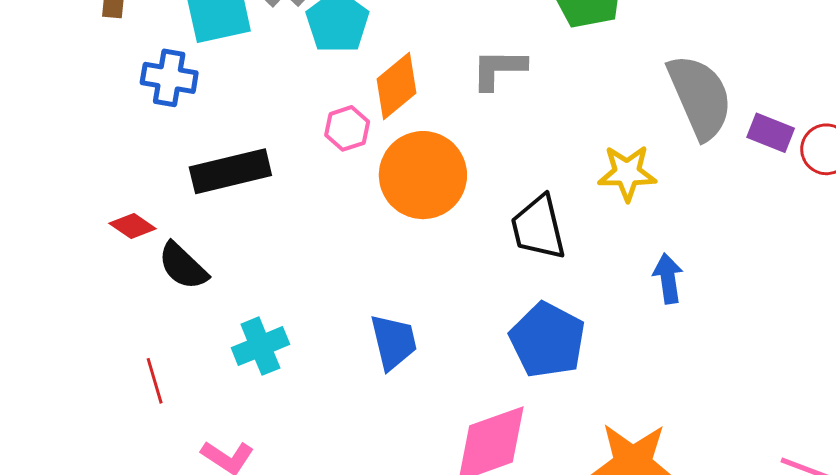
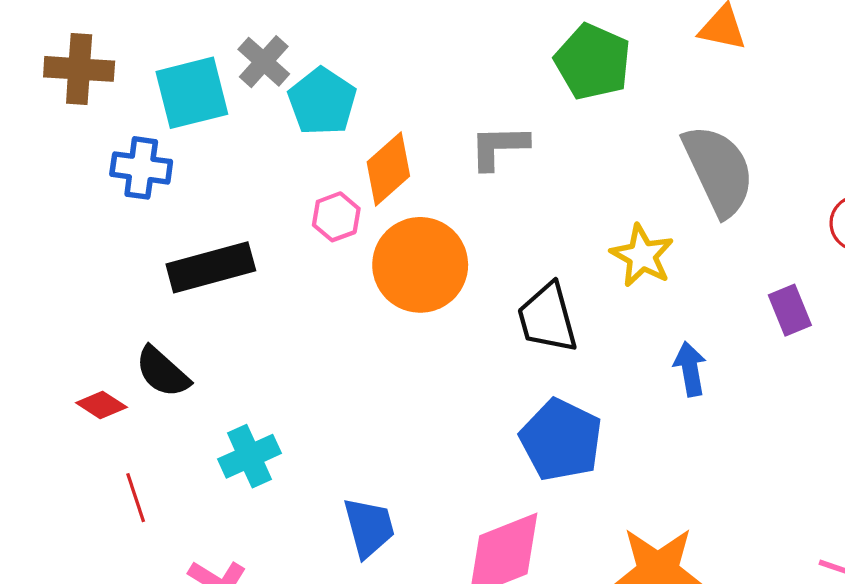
purple rectangle: (771, 133) -> (790, 310), moved, turned 48
yellow star: (627, 173) -> (642, 256), turned 30
red diamond: (133, 226) -> (101, 405), moved
blue trapezoid: (394, 342) -> (369, 527), moved

